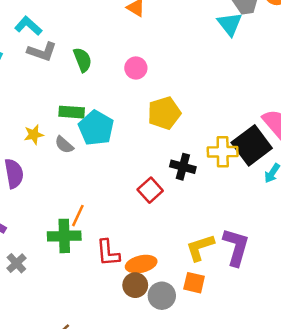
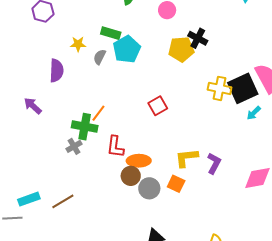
gray semicircle: (64, 145) -> (100, 57), turned 63
black cross: (183, 167) -> (198, 38), moved
purple L-shape: (236, 247) -> (214, 163), size x0.7
gray cross: (16, 263) -> (74, 146), moved

